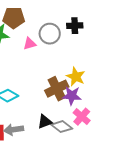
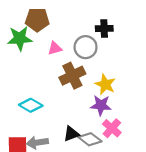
gray circle: (50, 34) -> (86, 47), moved
brown cross: (57, 89) -> (72, 76), moved

